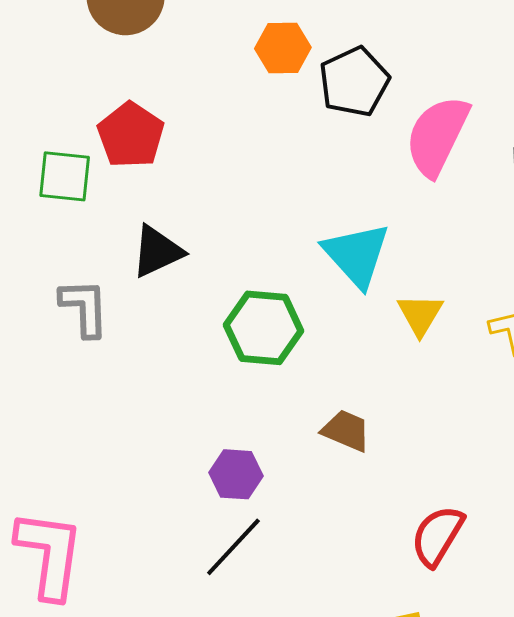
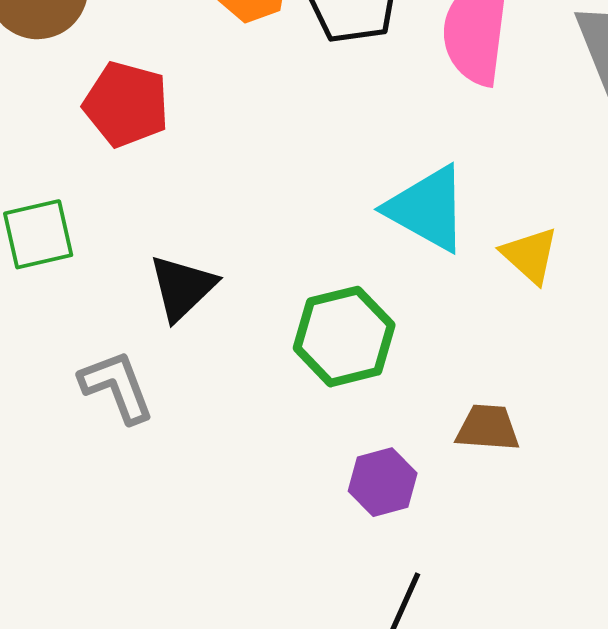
red pentagon: (131, 135) -> (126, 104), moved
purple hexagon: (236, 474) -> (383, 482), moved

